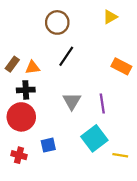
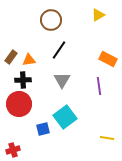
gray triangle: (72, 101) -> (62, 80), moved
purple line: (102, 103) -> (99, 86), moved
cyan square: (94, 138) -> (65, 117), moved
red cross: (19, 155) -> (13, 150), moved, turned -32

